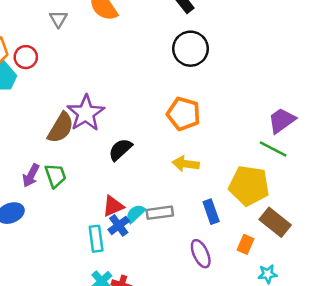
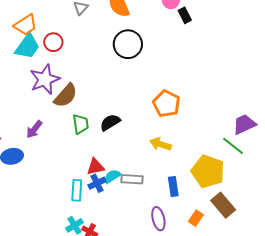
black circle: (191, 49) -> (128, 44), moved
red circle: (26, 57) -> (53, 42), moved
purple star: (86, 113) -> (45, 79), moved
green trapezoid: (55, 176) -> (81, 124), moved

